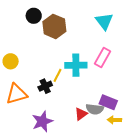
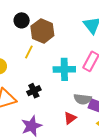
yellow line: (57, 75) -> (29, 52), moved
gray semicircle: (95, 109) -> (83, 99), moved

